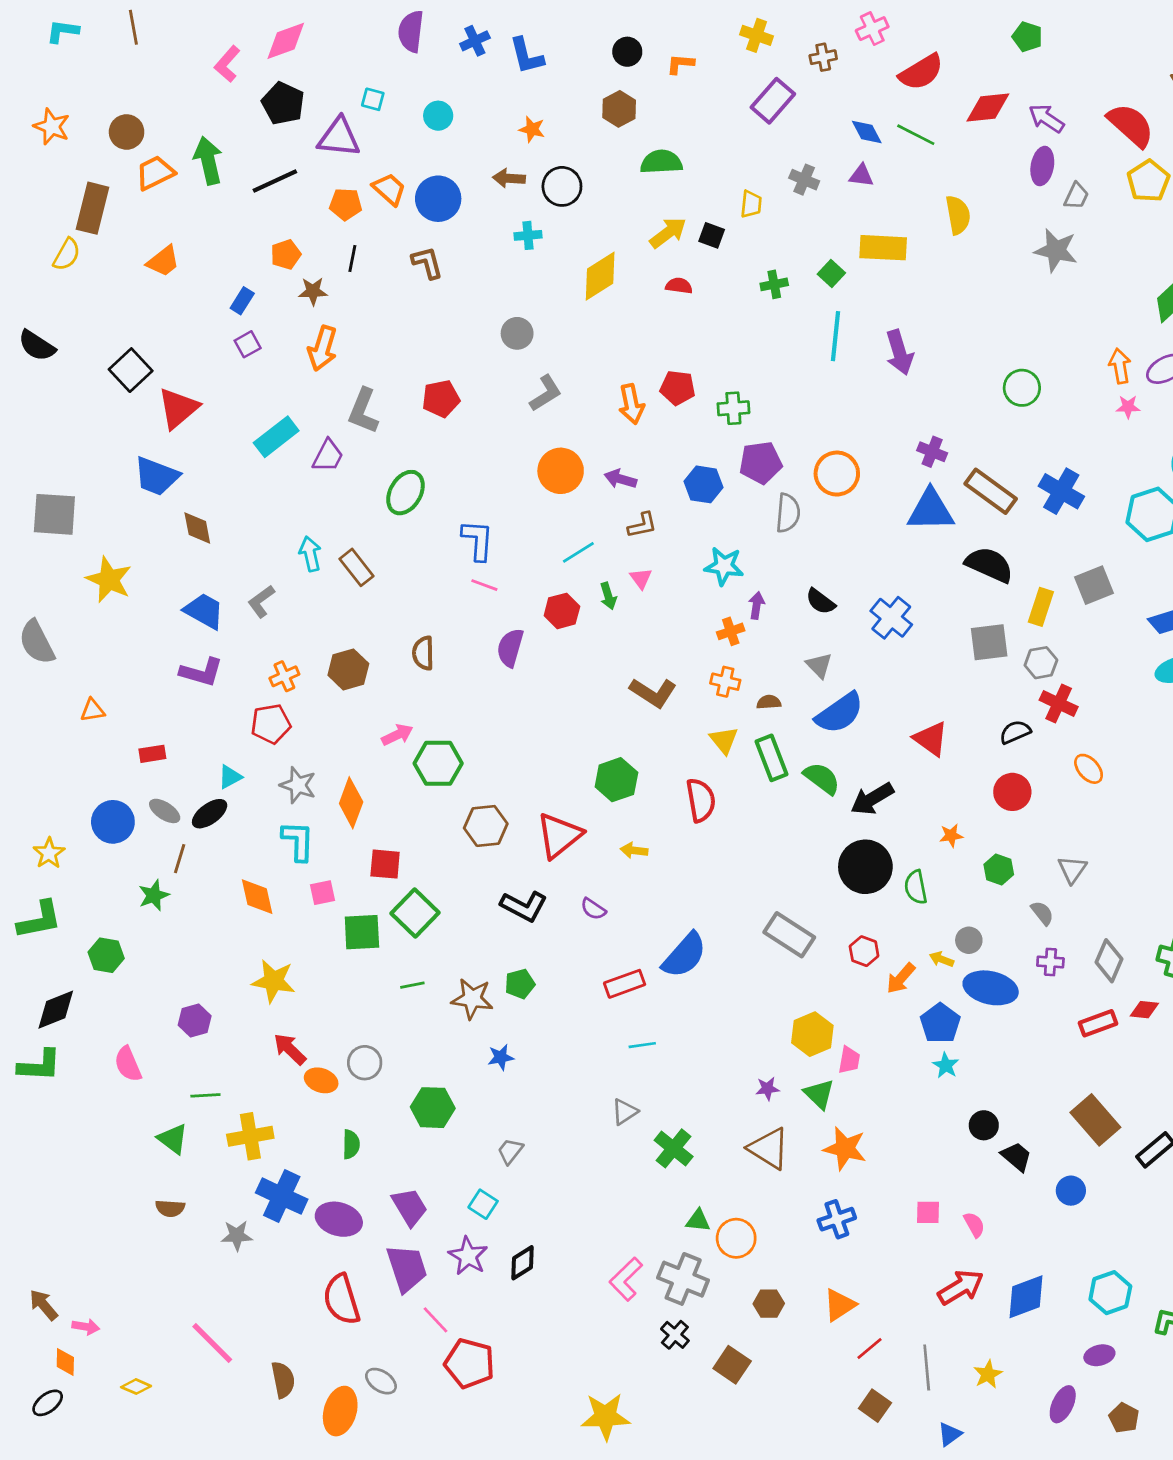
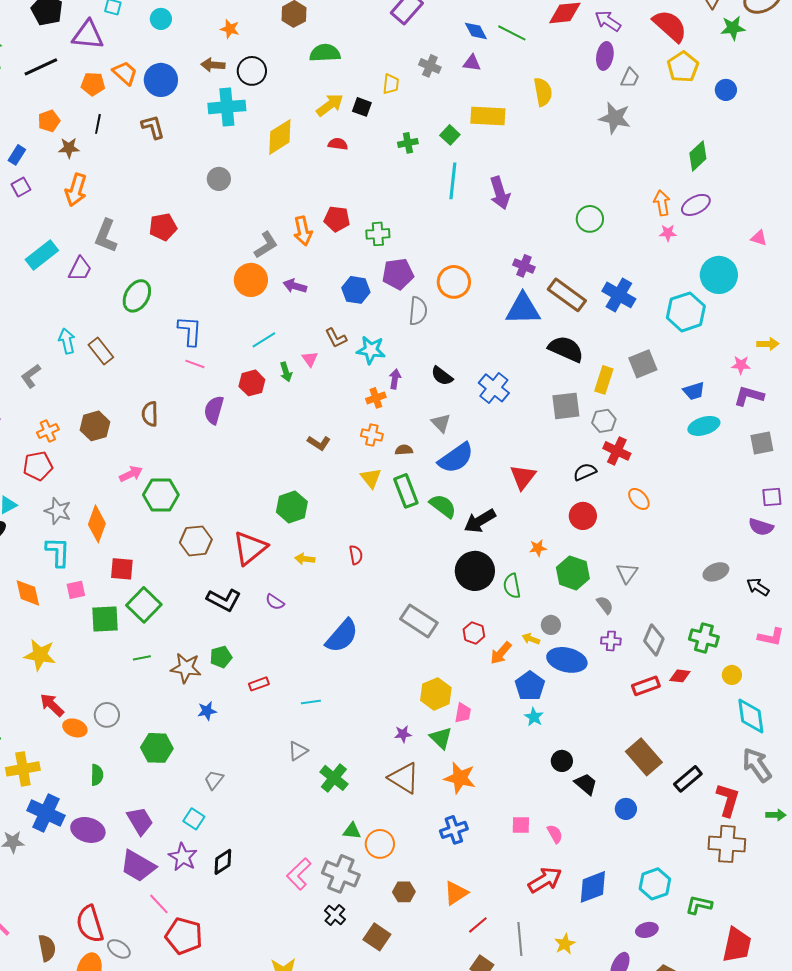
cyan cross: (528, 235) -> (227, 107), size x1.8
gray L-shape: (546, 393) -> (266, 245), moved
brown L-shape: (642, 525) -> (336, 338), moved, turned 75
brown L-shape: (653, 693) -> (319, 443), size x0.7
red triangle: (931, 739) -> (523, 477), turned 32
red semicircle: (701, 800) -> (356, 555), moved, size x0.6
green hexagon: (999, 869) -> (573, 573), size x1.5
red rectangle: (625, 984) -> (259, 684), moved, size x0.7
purple trapezoid: (407, 1268) -> (138, 866), turned 138
red semicircle: (342, 1299) -> (90, 924), moved

